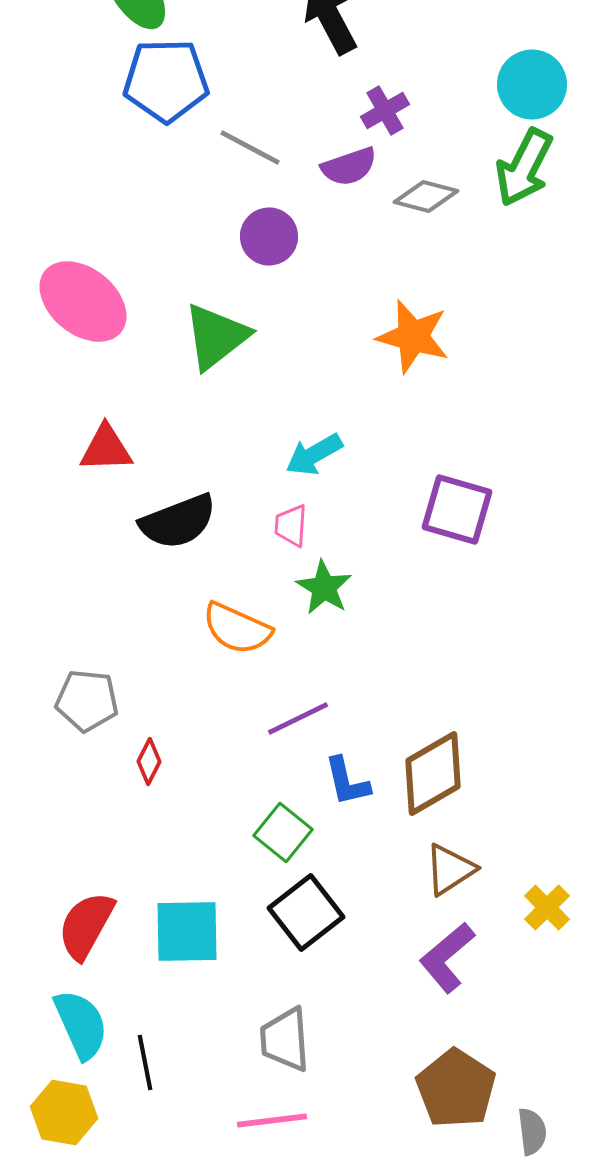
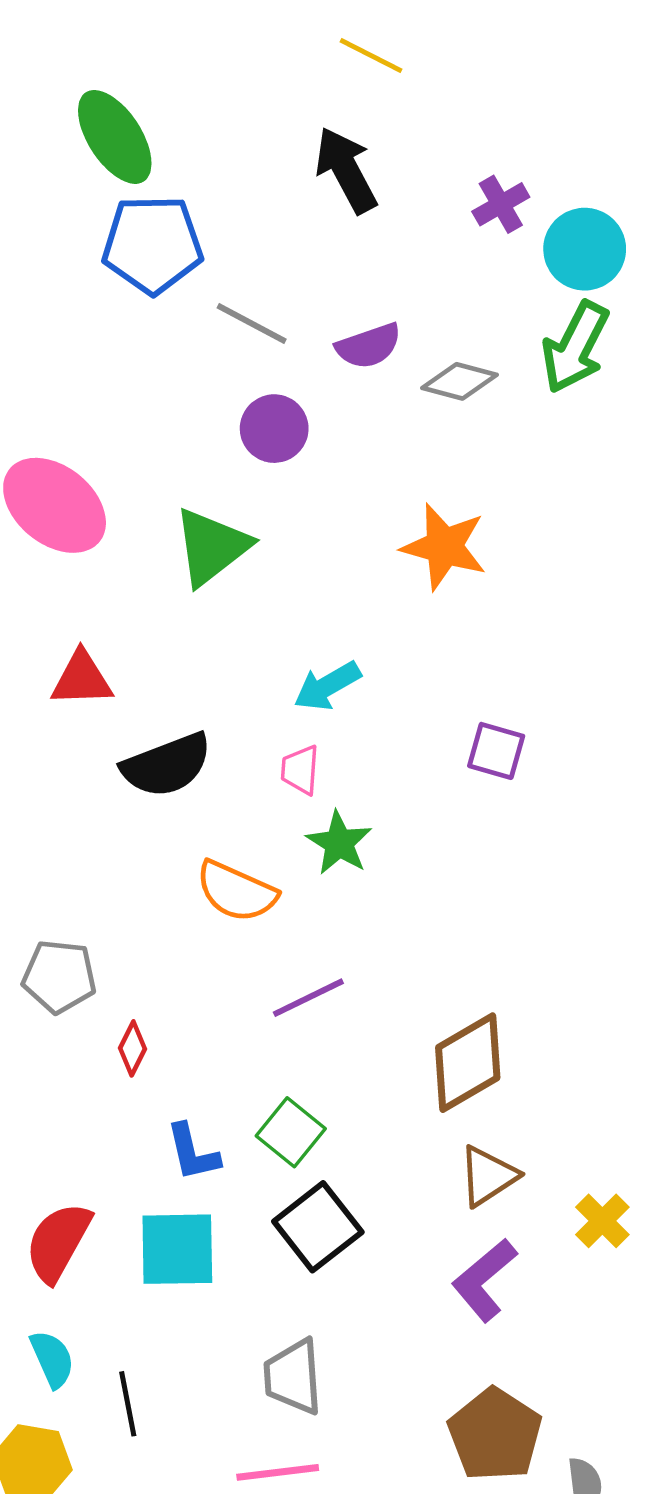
purple cross: (385, 110) -> (501, 204), moved
purple square: (457, 510) -> (496, 751), size x0.7
blue L-shape: (347, 782) -> (193, 1152), moved
cyan semicircle: (81, 1024) -> (52, 1359), size x0.7

